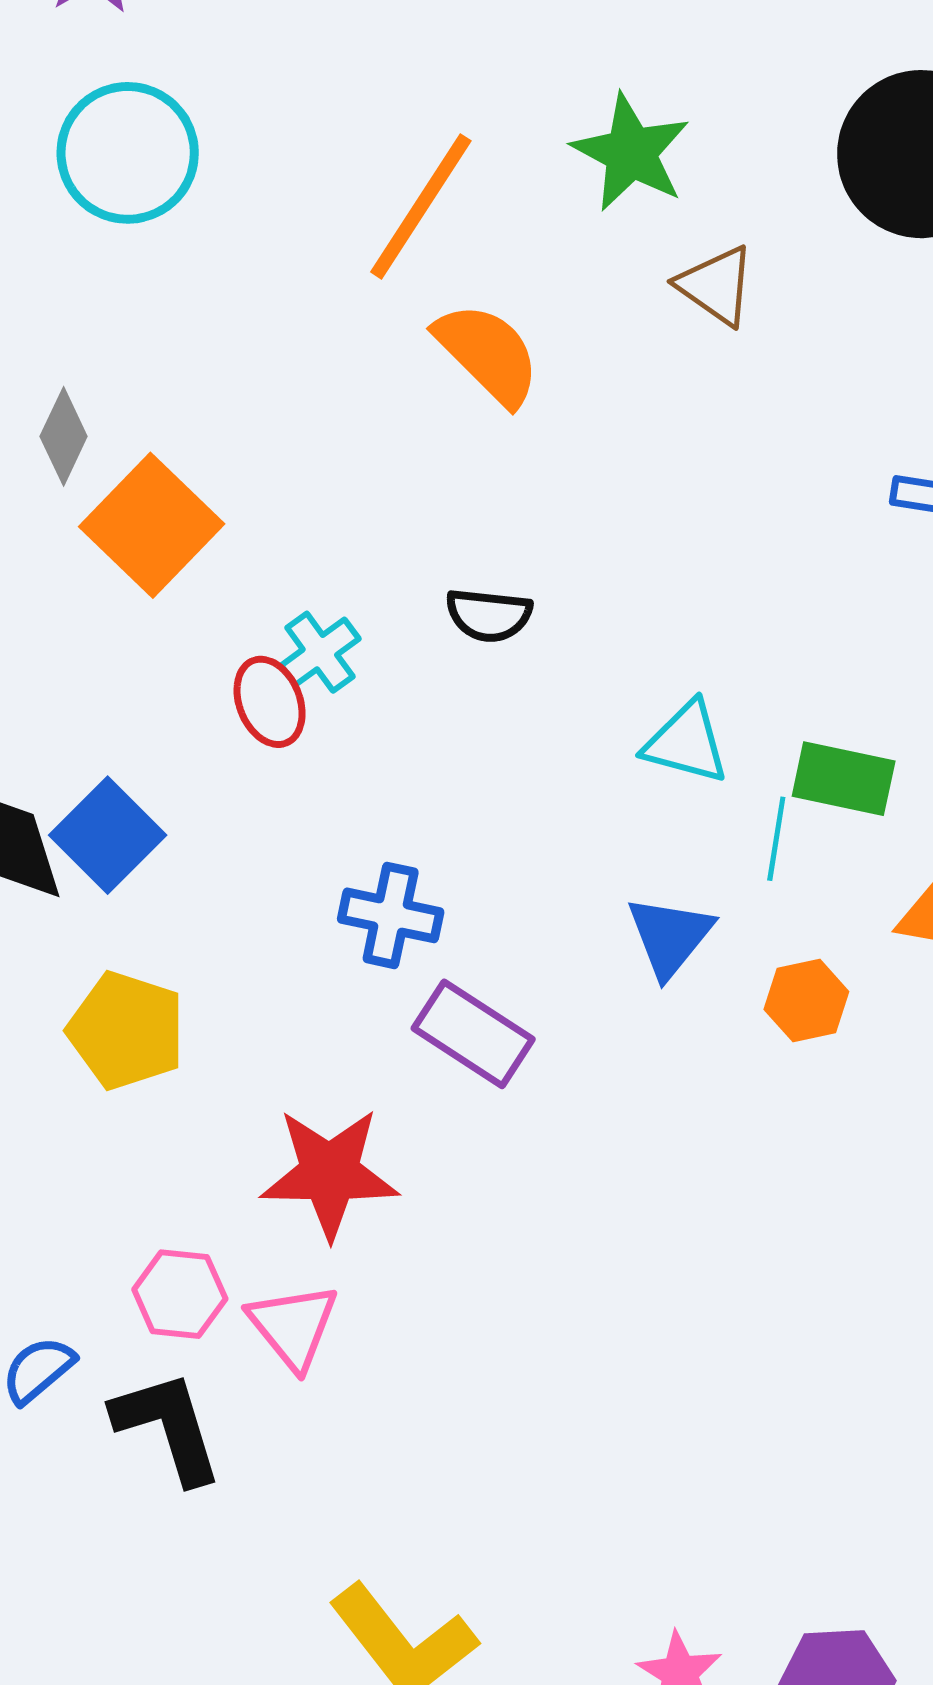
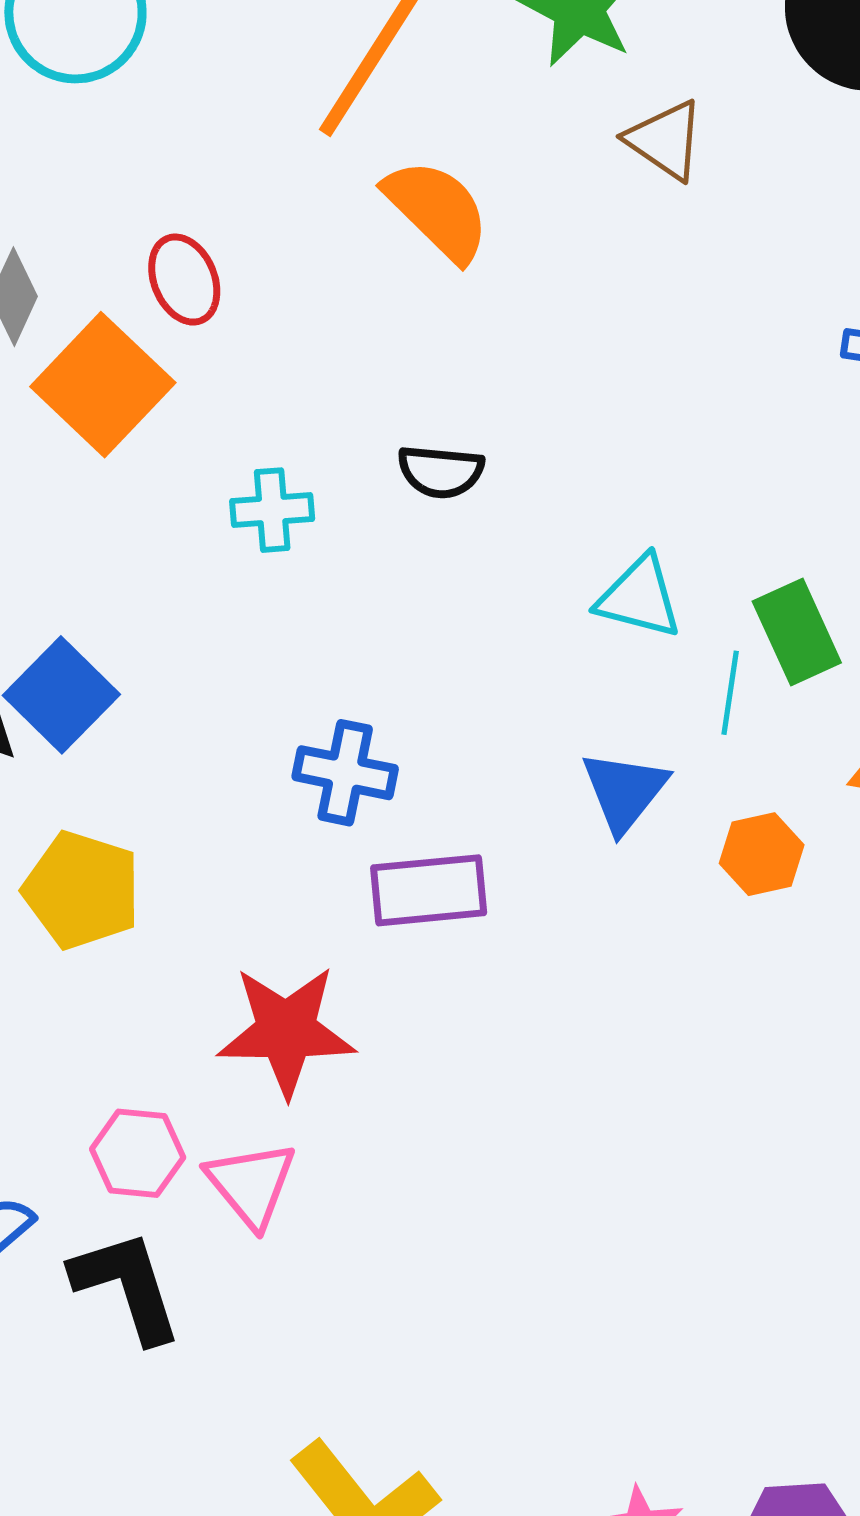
cyan cross: (320, 652) -> (272, 510), turned 32
red ellipse: (270, 702) -> (184, 280), moved
green rectangle: (844, 779) -> (797, 632), turned 54
purple rectangle: (473, 1034) -> (429, 890), turned -38

